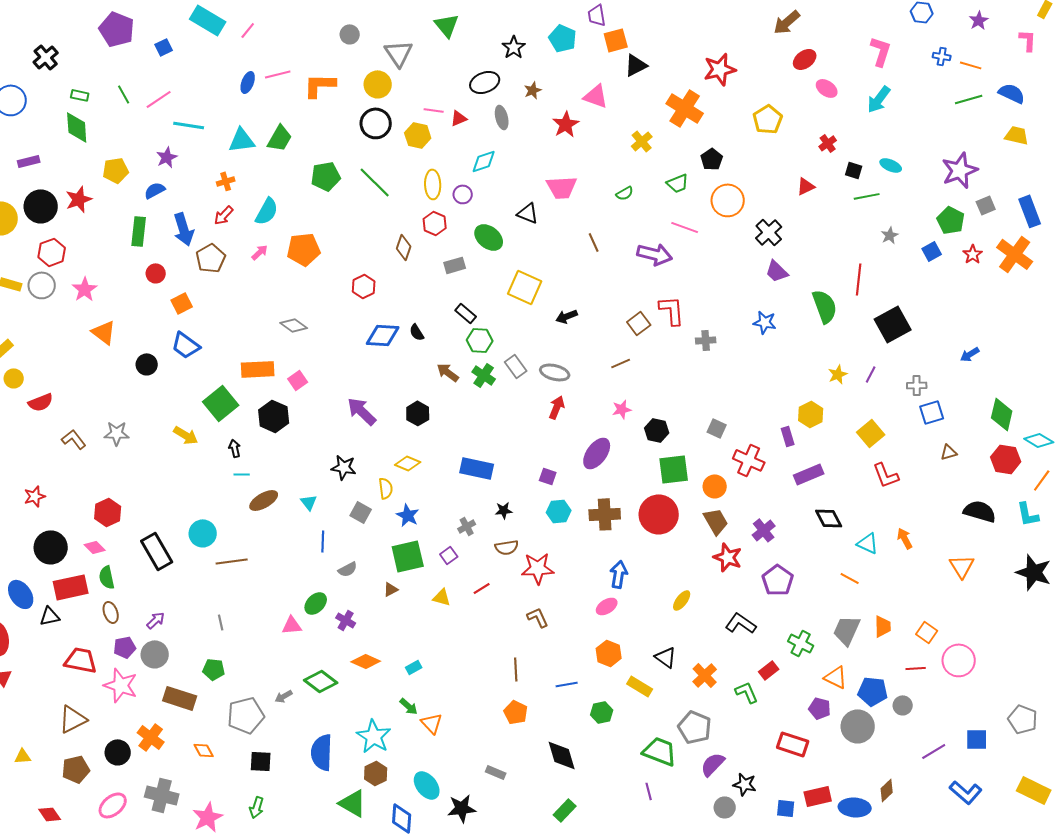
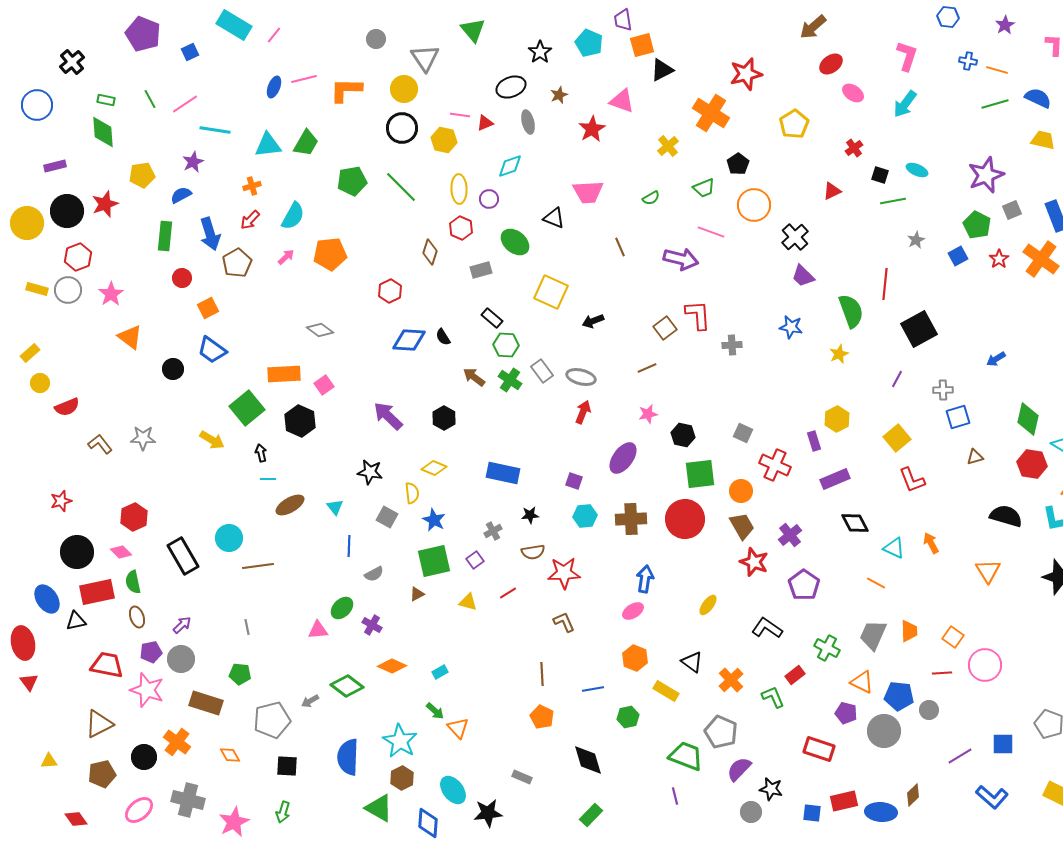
yellow star: (838, 374) -> (839, 354), moved

